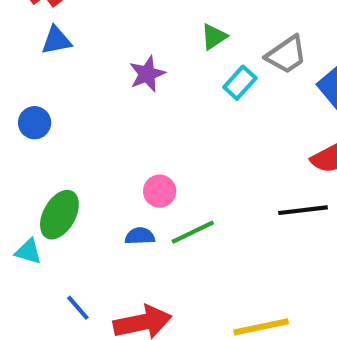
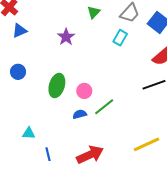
cyan rectangle: (240, 83) -> (120, 38), moved
green ellipse: (59, 215) -> (57, 86), moved
blue line: (78, 308) -> (48, 154), moved, turned 40

